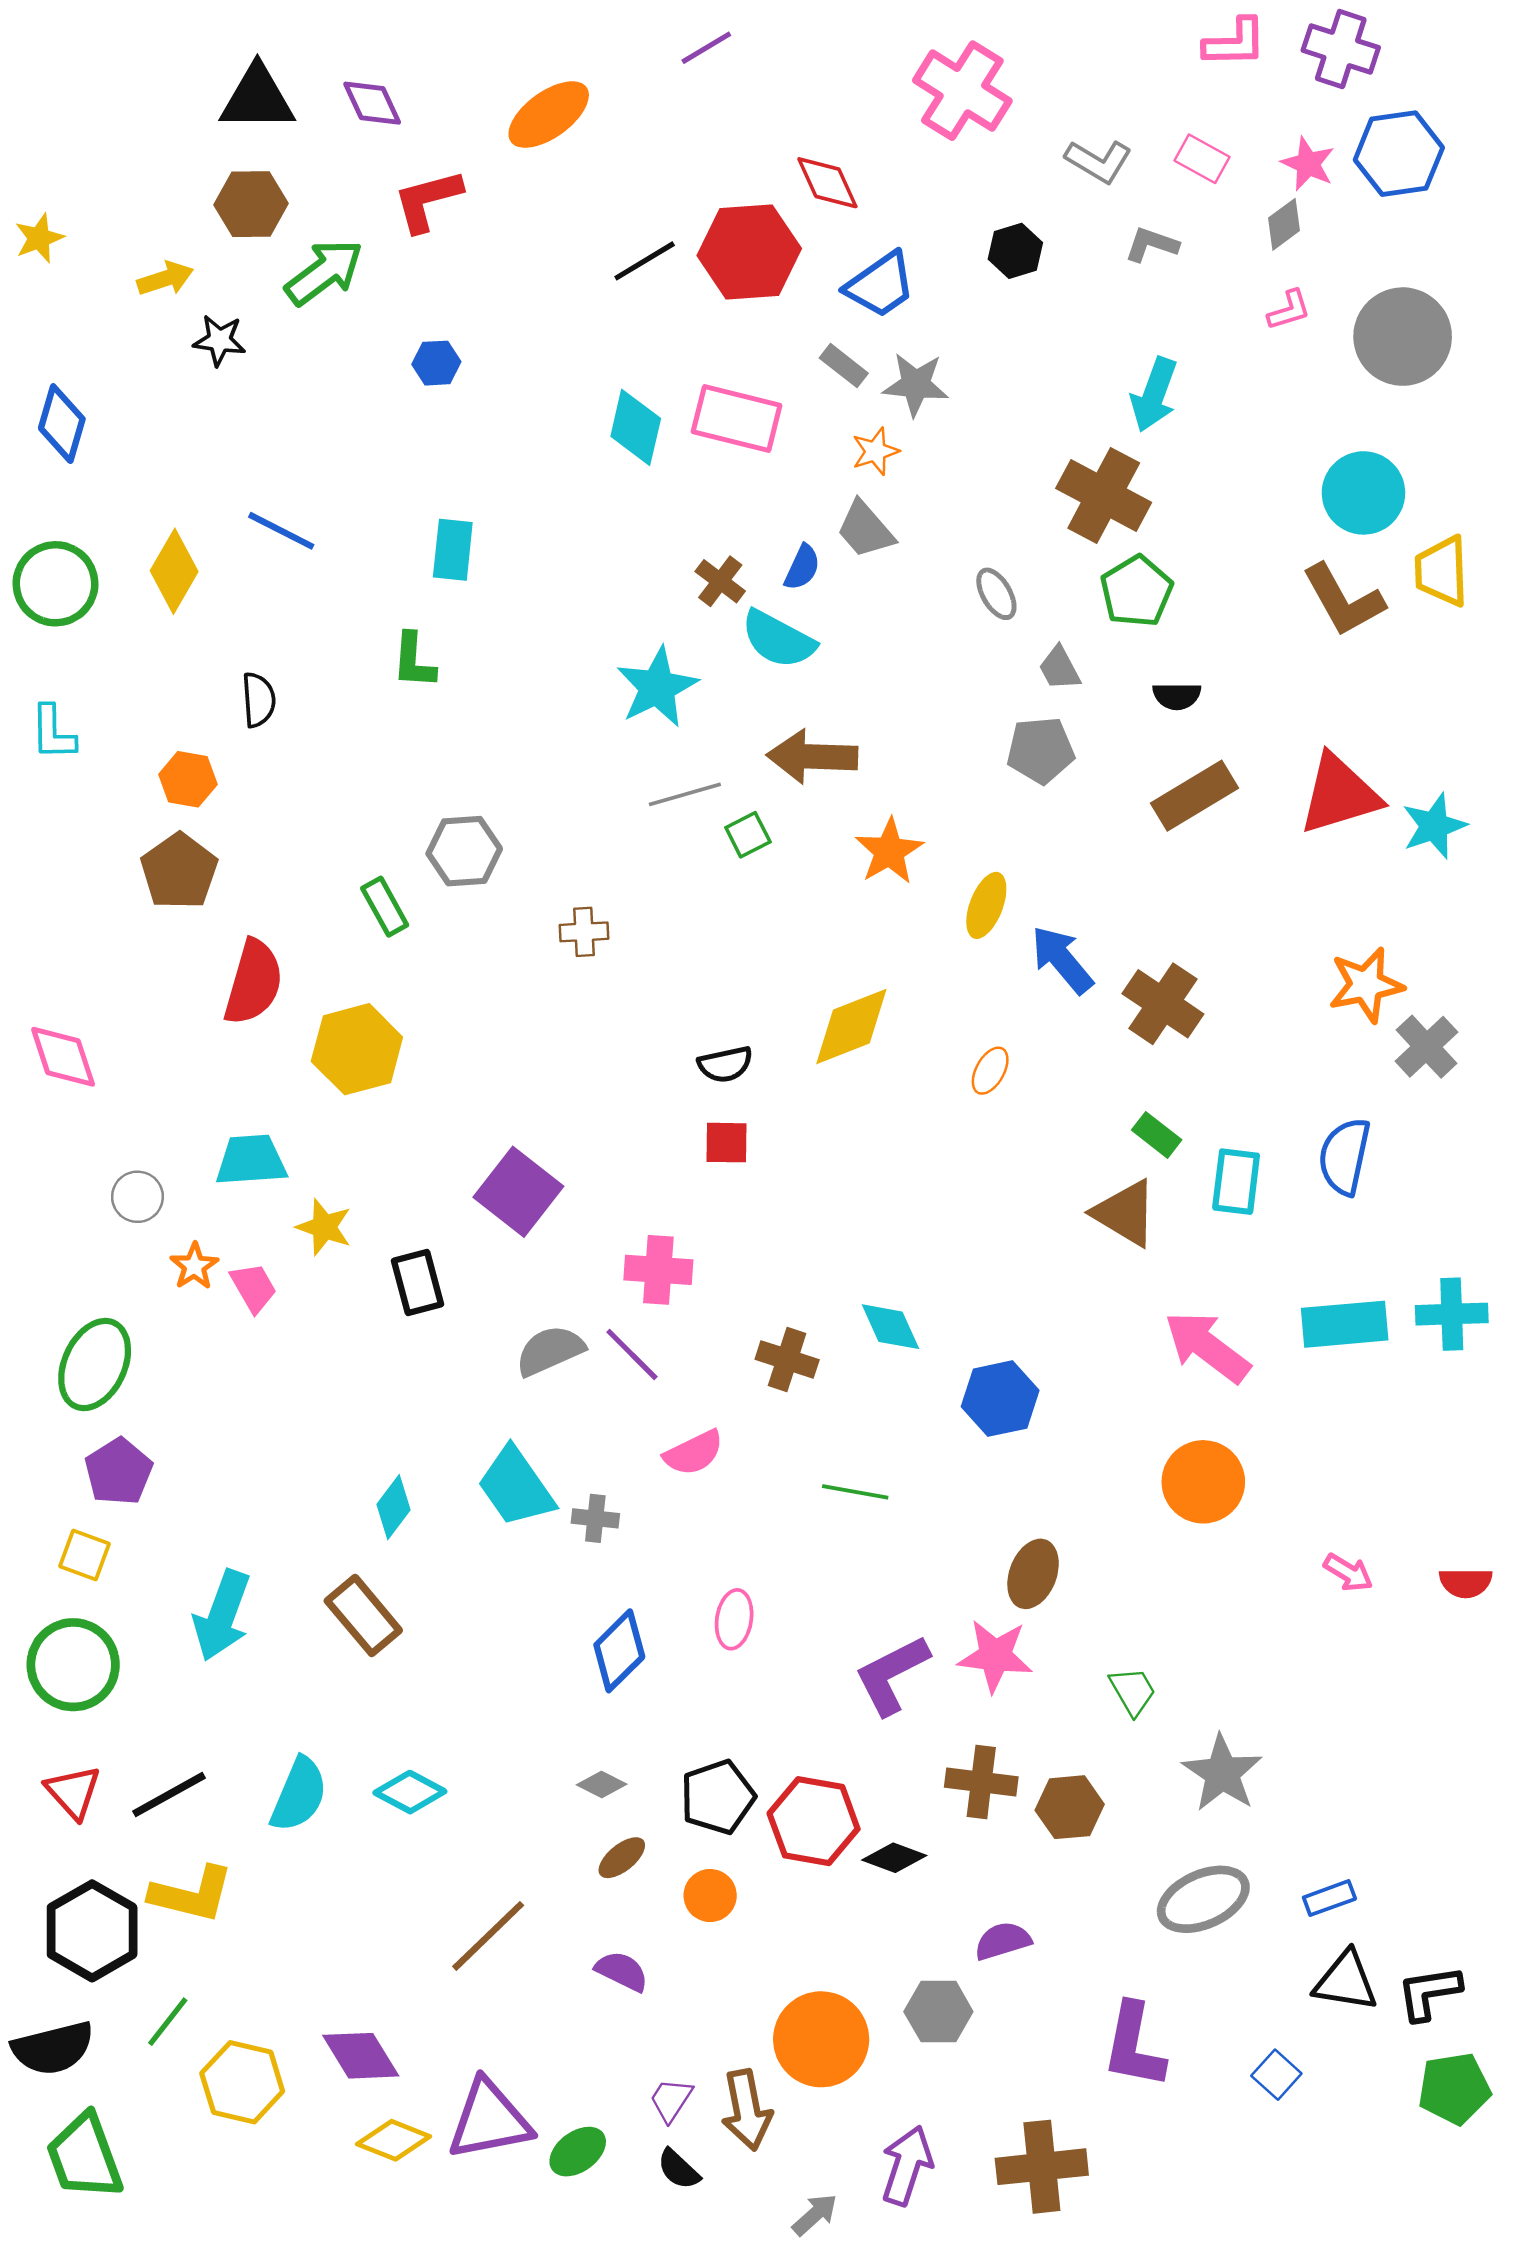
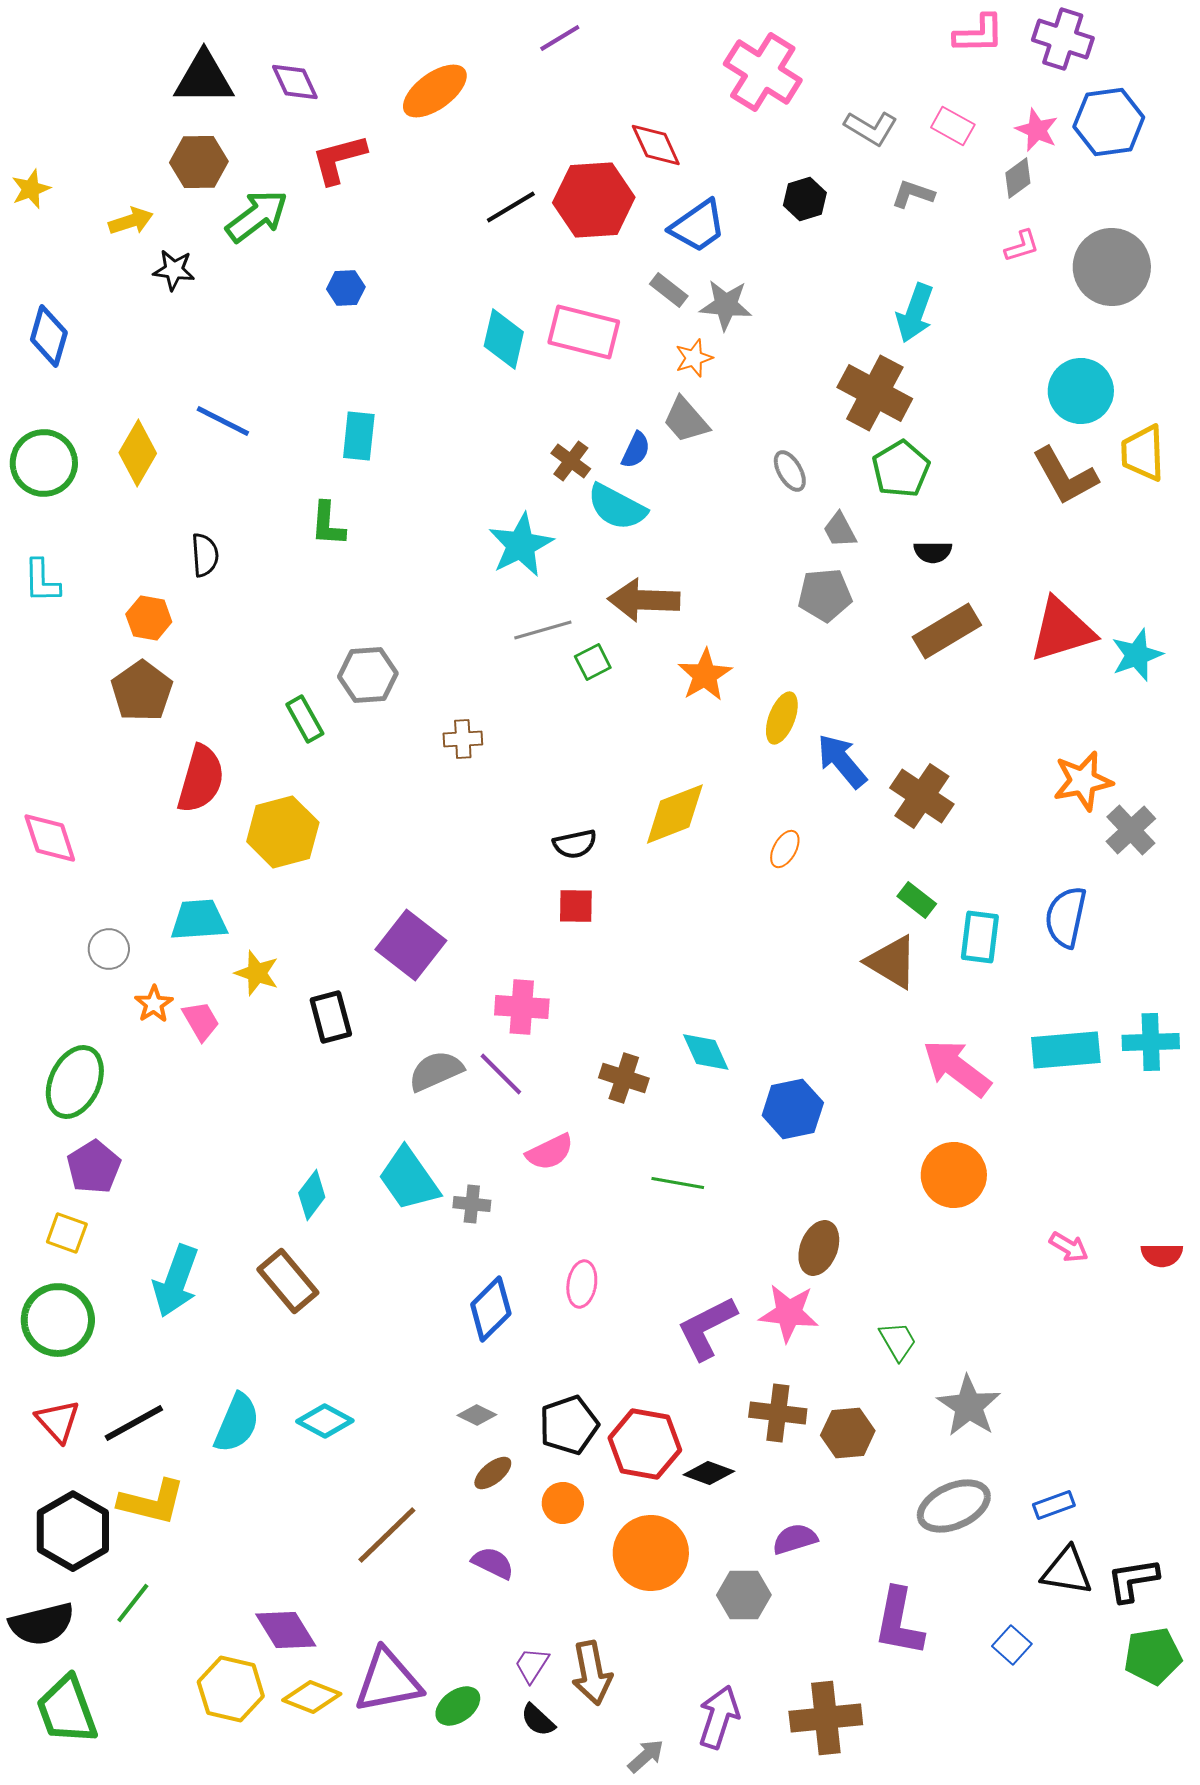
orange circle: (821, 2039) -> (651, 1553), moved
yellow hexagon: (242, 2082) -> (231, 1689), moved

